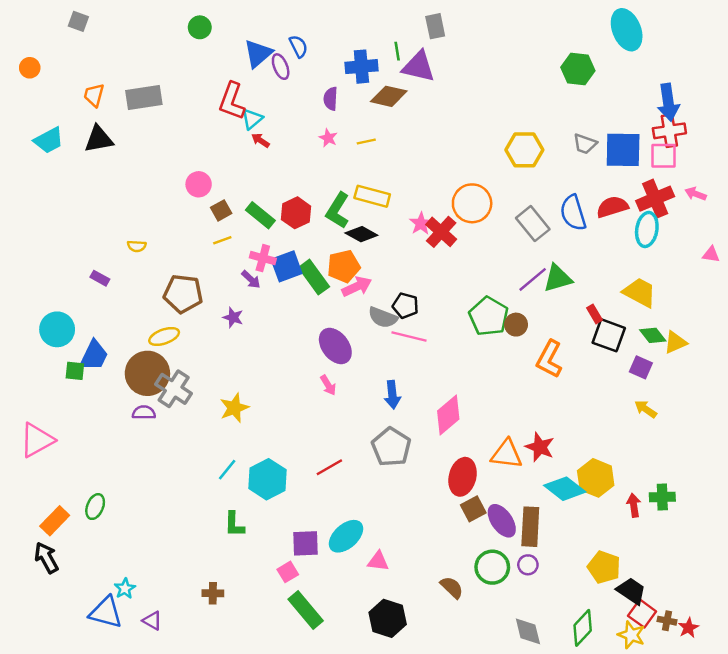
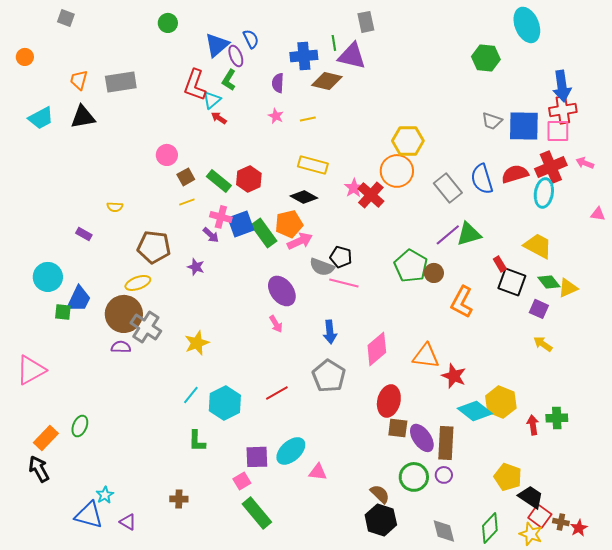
yellow hexagon: (524, 150) -> (408, 141), moved
green L-shape: (338, 210) -> (229, 80), moved, size x0.7
orange triangle: (507, 454) -> (426, 356), moved
brown square: (473, 509) -> (398, 428), turned 35
black hexagon: (388, 618) -> (381, 520), moved

